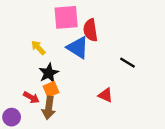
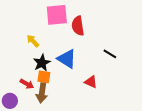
blue triangle: (78, 48) -> (67, 59), moved
orange square: (51, 89) -> (44, 77), turned 32

